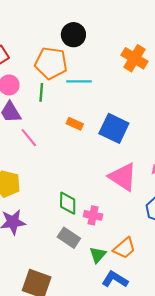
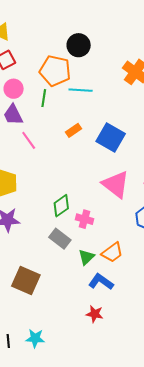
orange rectangle: (75, 124) -> (73, 130), turned -63
green diamond: (68, 203) -> (61, 206), turned 50

